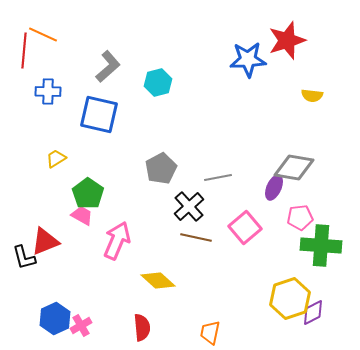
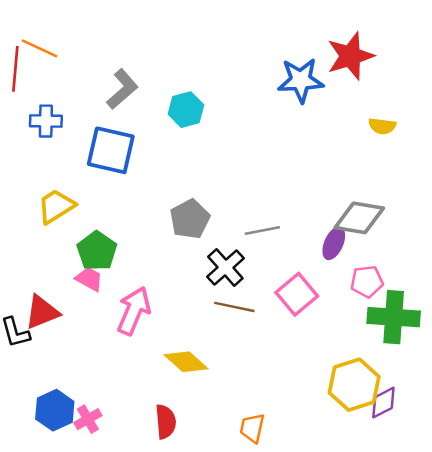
yellow trapezoid: (56, 158) -> (56, 206), size x1.5

